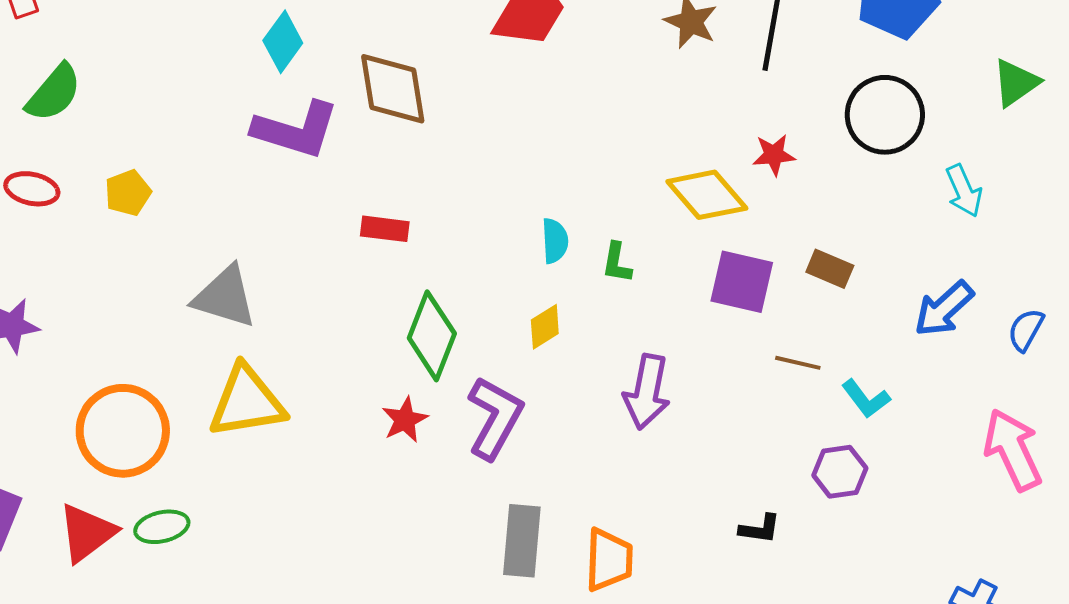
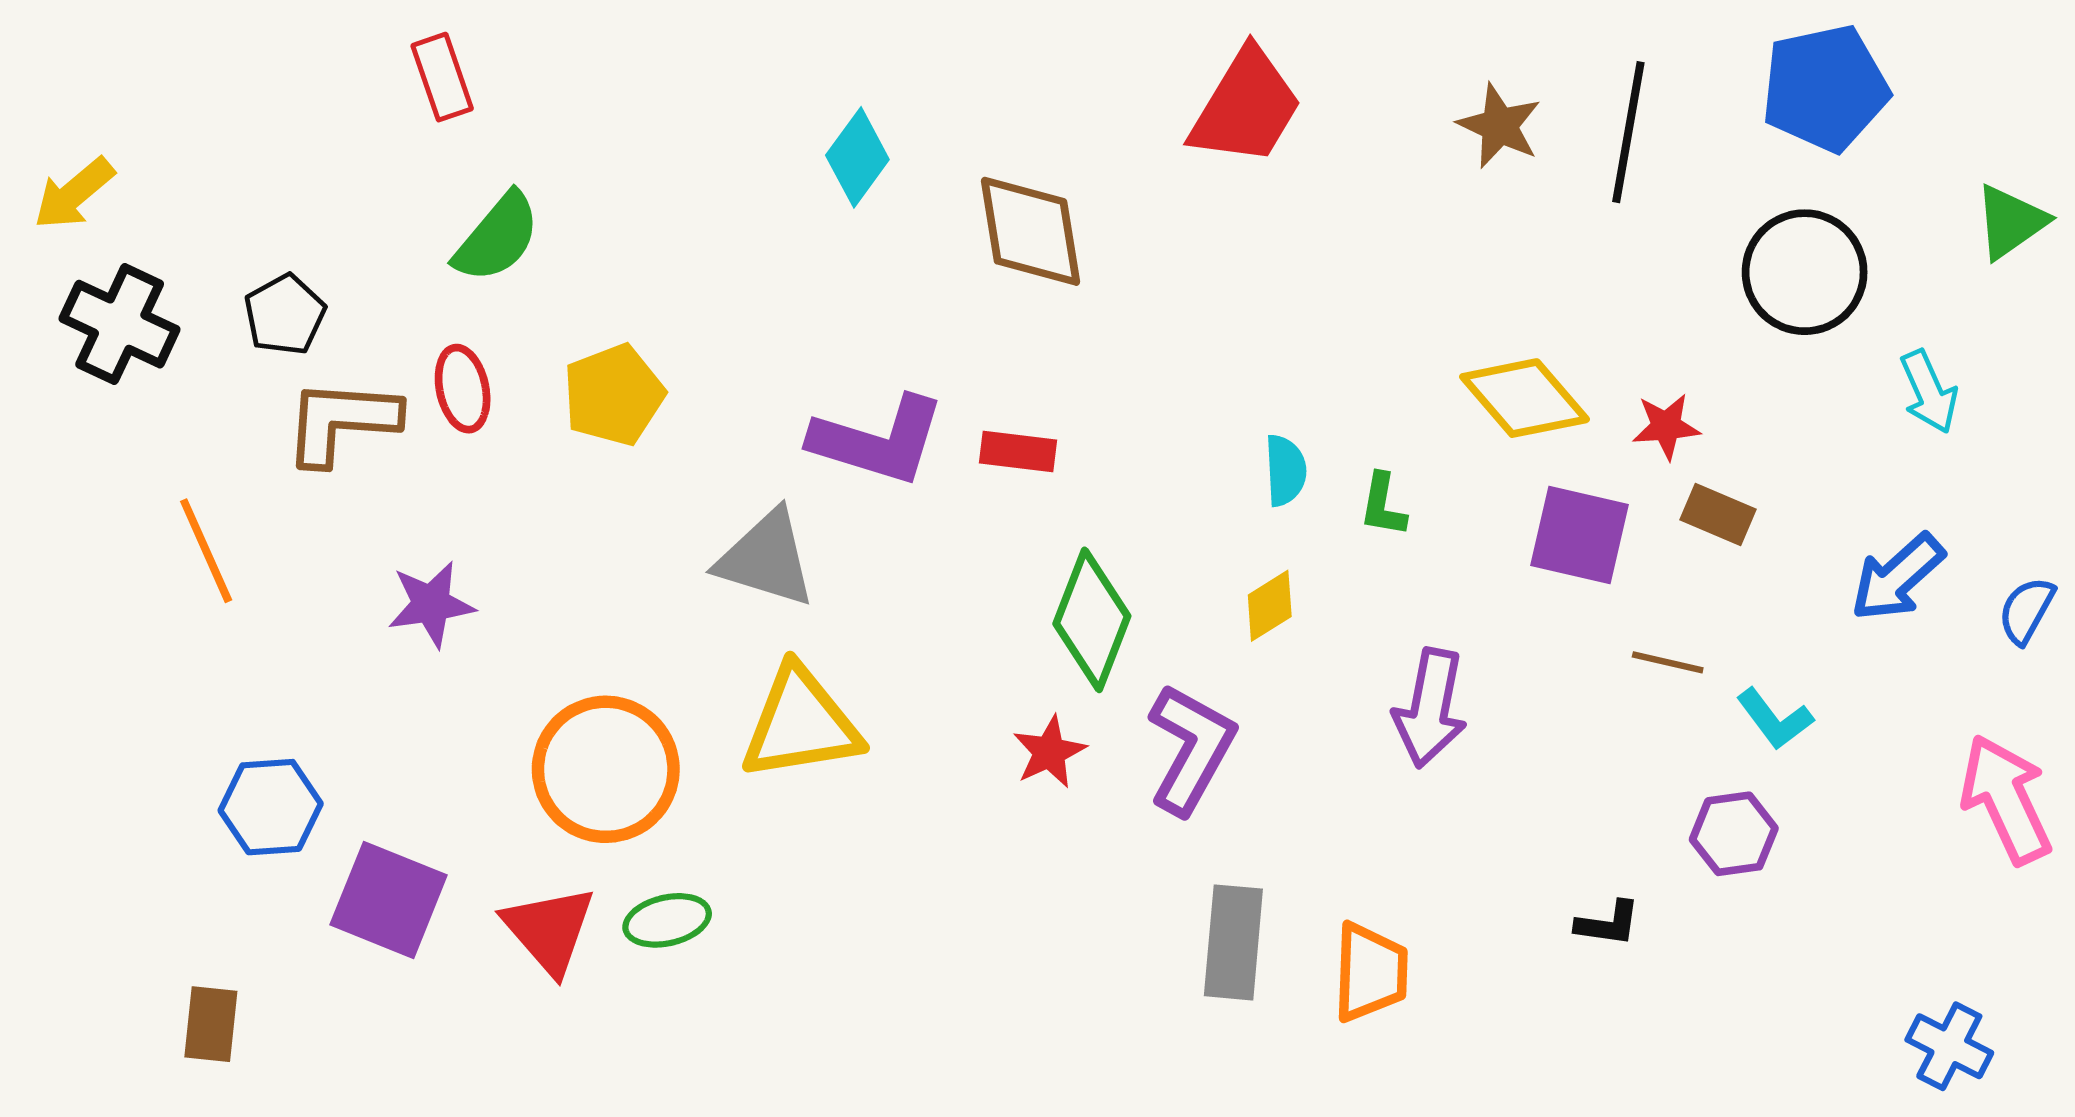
purple L-shape: (296, 130) -> (878, 441), moved
red star: (774, 155) -> (1666, 426), moved
red ellipse: (32, 189) -> (463, 389), turned 66
yellow pentagon: (128, 193) -> (614, 395), size x1.4
red triangle: (87, 533) -> (549, 930), turned -34

